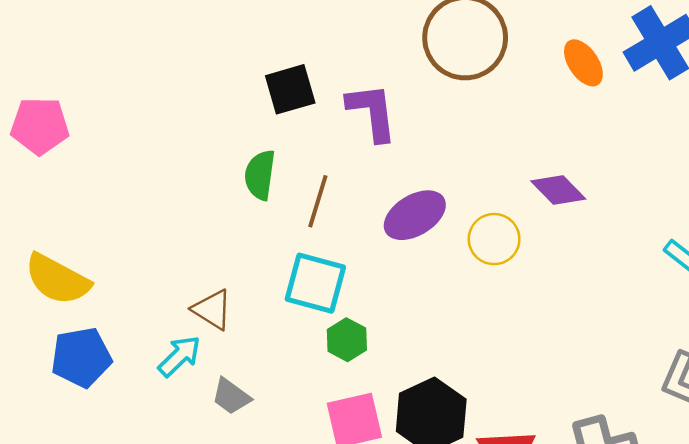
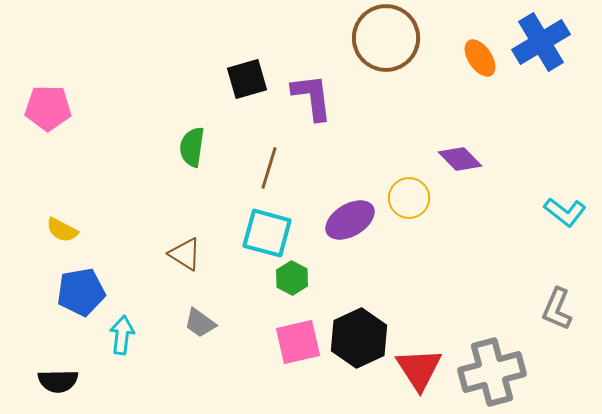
green semicircle: (260, 175) -> (192, 147), moved
purple ellipse: (415, 215) -> (350, 220), moved
yellow semicircle: (57, 279) -> (62, 230), size x0.6
cyan arrow: (179, 356) -> (122, 335), moved, turned -39

